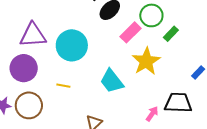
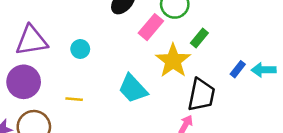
green rectangle: (171, 34) -> (199, 38), moved
cyan circle: (72, 45) -> (80, 49), size x0.5
black trapezoid: (178, 103) -> (201, 95), moved, turned 104

